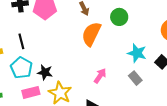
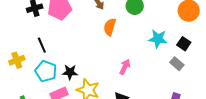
orange semicircle: (91, 34) -> (110, 27), size x0.7
gray rectangle: (135, 78) -> (177, 64), moved

